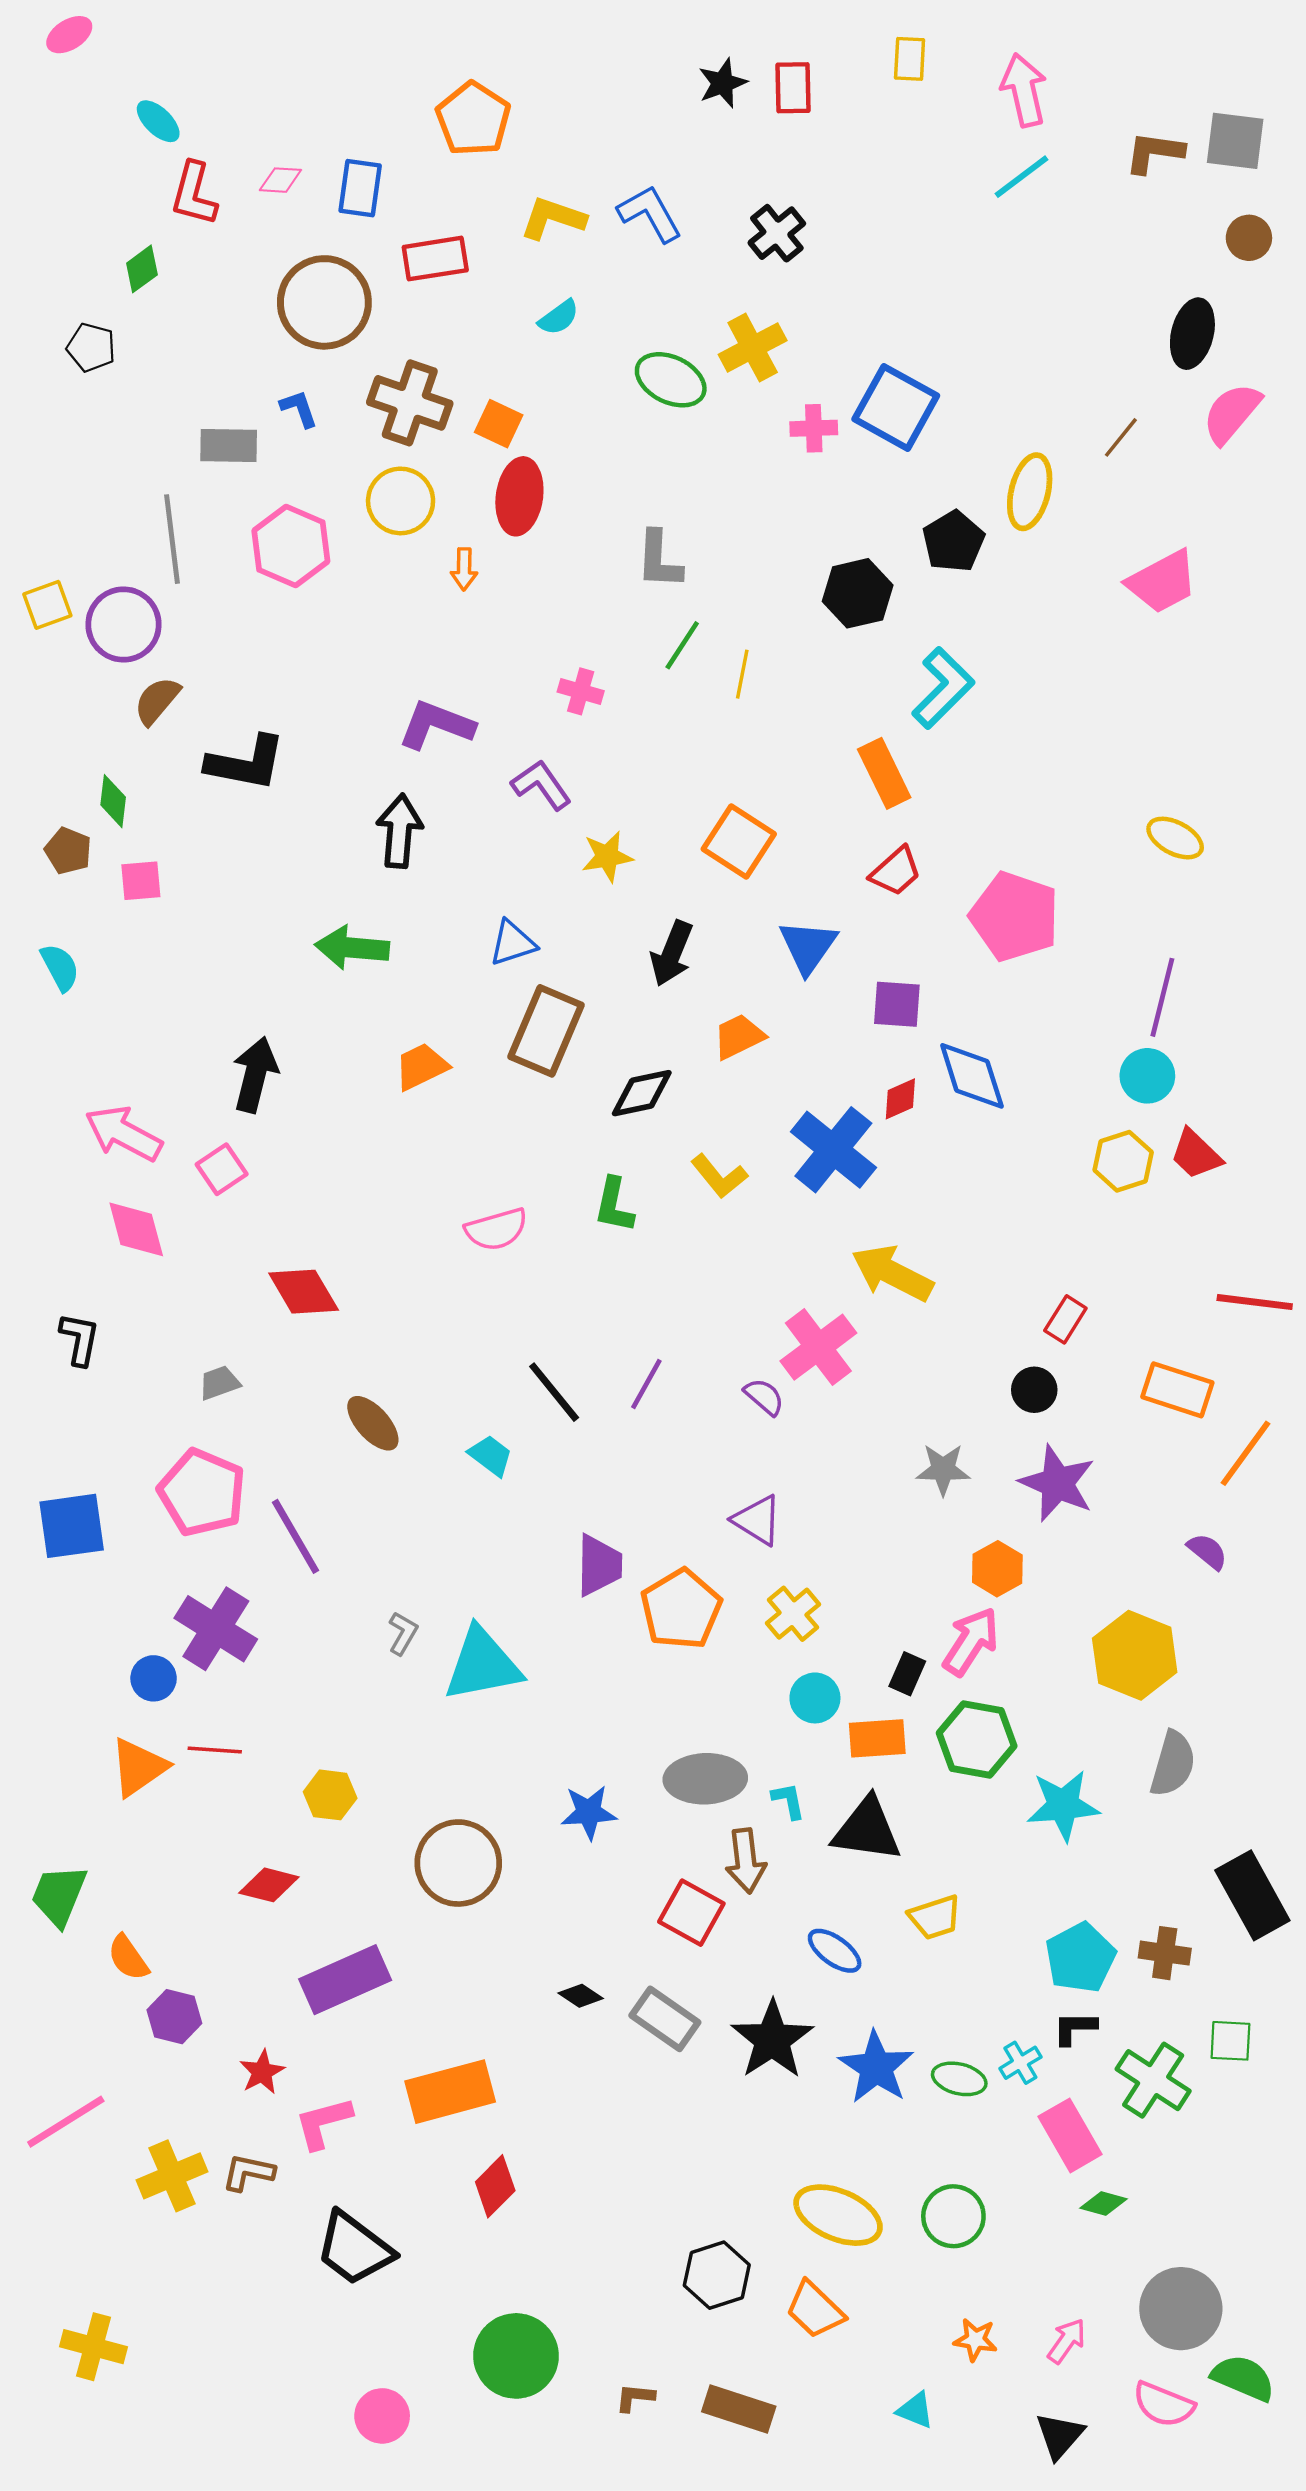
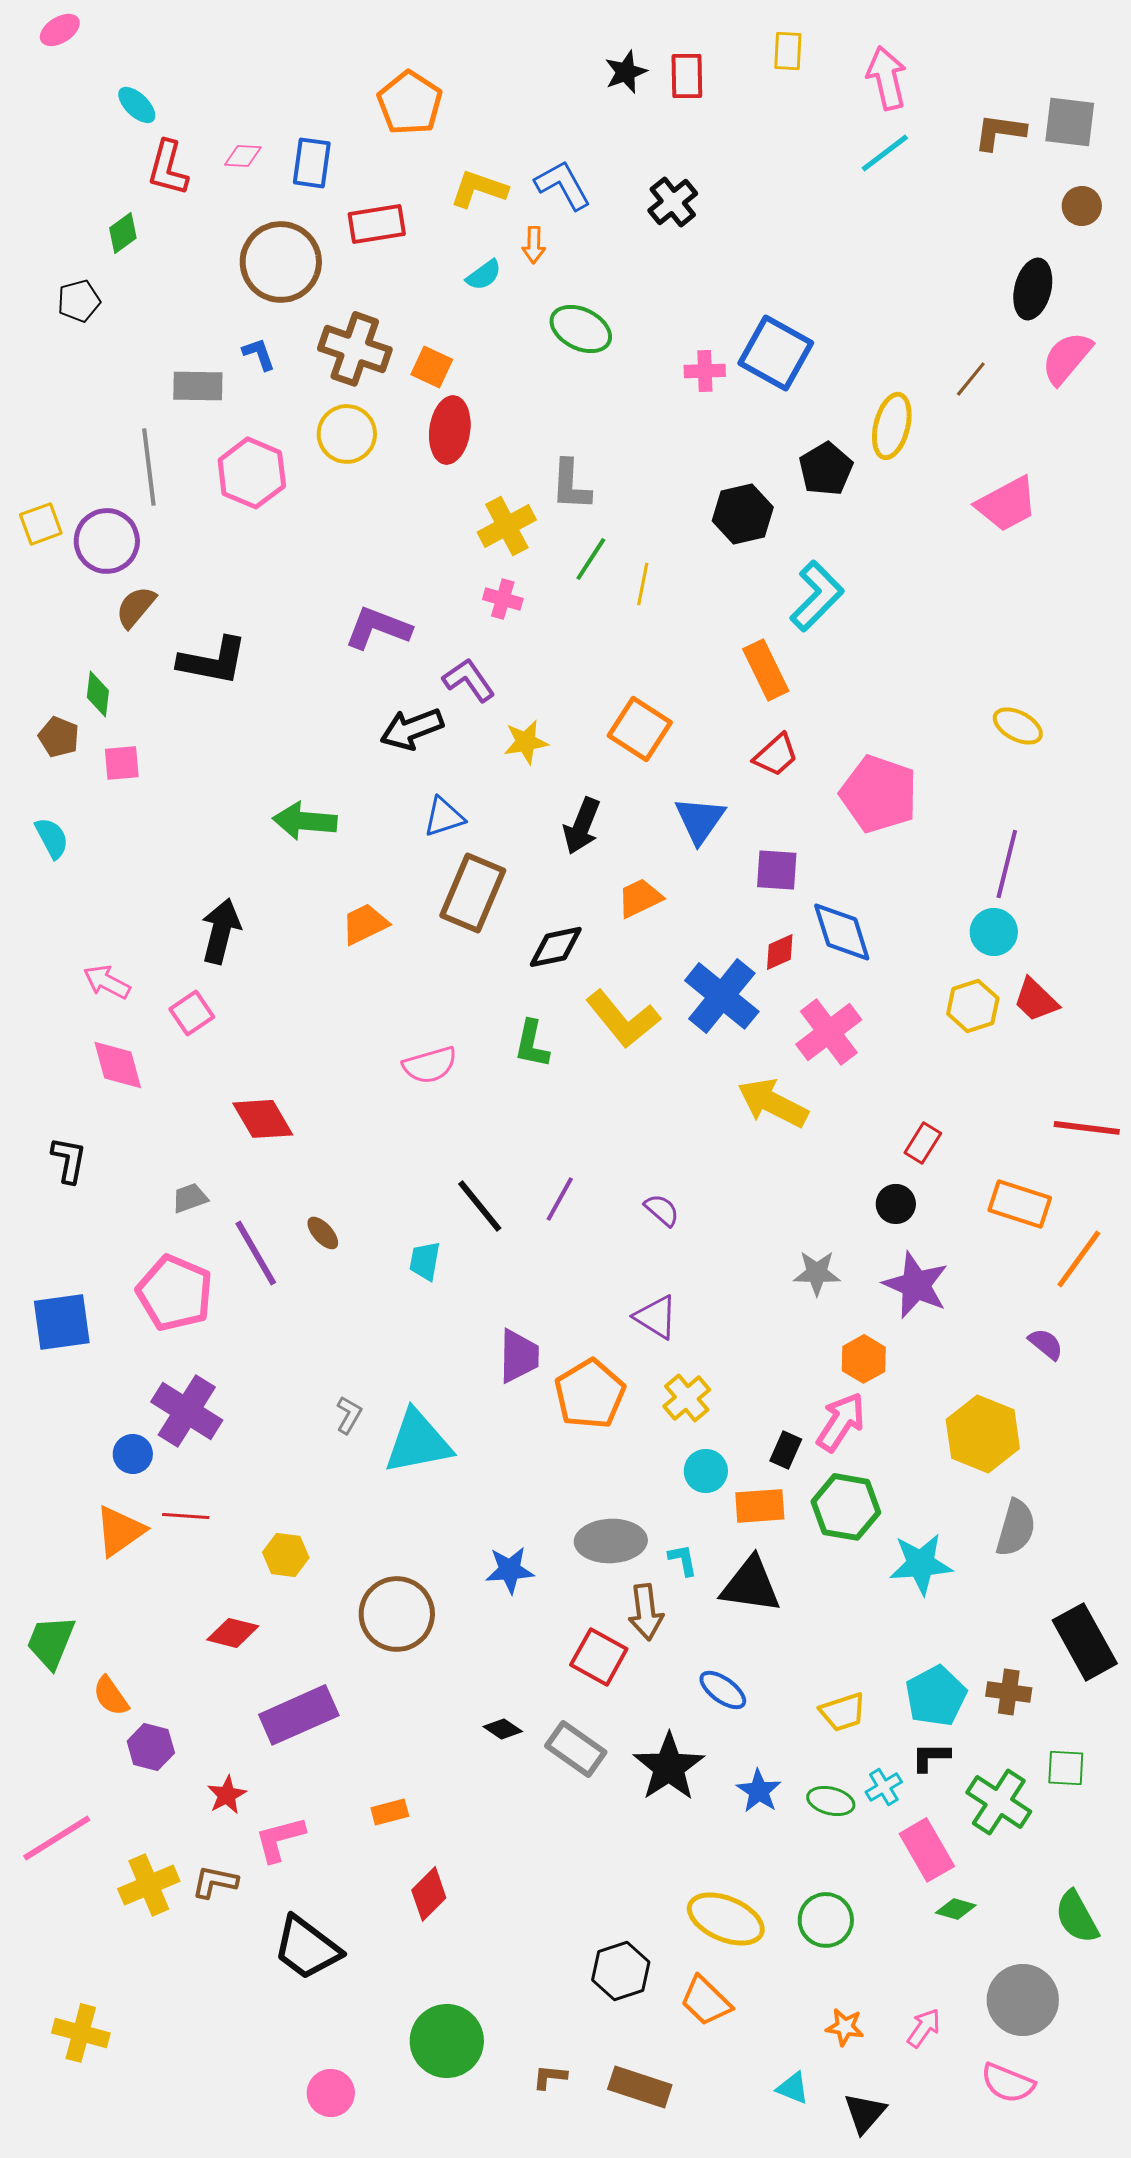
black pentagon: (91, 347) -> (79, 301), turned -30
yellow cross: (753, 347) -> (507, 526), moved
orange arrow: (464, 569) -> (534, 245), moved
black arrow: (399, 831) -> (412, 729), moved, turned -116
pink arrow: (124, 1134) -> (107, 982), size x0.7
yellow L-shape: (719, 1176) -> (623, 1019), size x1.5
pink cross: (818, 1347) -> (829, 1032), moved
brown ellipse: (373, 1423) -> (323, 1233), size x0.7
cyan trapezoid: (491, 1456) -> (425, 1261), turned -117
purple line: (296, 1536) -> (256, 1253), moved
yellow trapezoid: (935, 1917) -> (843, 1712), moved
blue star: (876, 2067) -> (759, 1791), size x0.7
orange rectangle: (450, 2092) -> (390, 1812), size x0.5
green semicircle: (1243, 2378) -> (1077, 1917), moved, turned -142
black triangle: (1060, 2436) -> (865, 2113), moved

